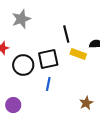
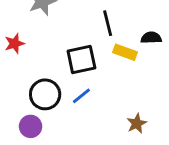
black circle: (23, 65) -> (45, 94), moved
blue line: (48, 84) -> (81, 96), turned 40

